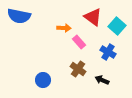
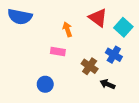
orange arrow: (64, 28) -> (67, 29), turned -112
pink rectangle: (79, 42) -> (58, 52), moved, turned -40
brown cross: (78, 69) -> (90, 66), moved

